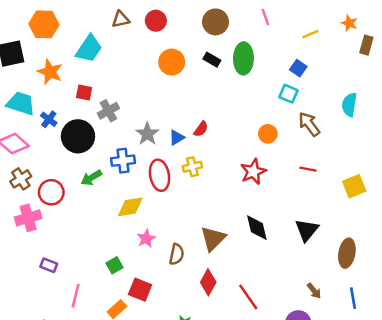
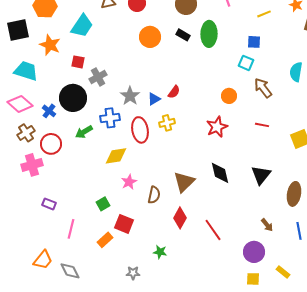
blue square: (298, 68) -> (254, 42), turned -32
blue cross: (49, 119) -> (49, 111), moved

